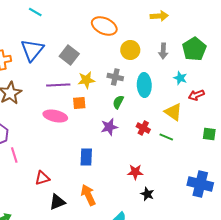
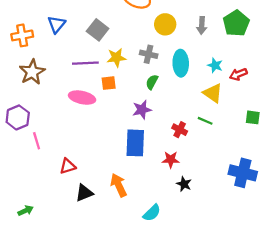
blue triangle: (32, 50) -> (57, 24), size x0.7
cyan star: (180, 78) -> (215, 65), moved
red cross: (143, 128) -> (180, 130), moved
blue rectangle: (86, 157) -> (135, 143), moved, size x1.4

